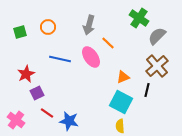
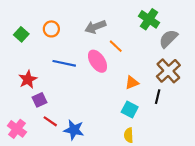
gray arrow: (89, 25) -> (95, 27), turned 54
green square: (20, 32) -> (21, 34), turned -32
cyan square: (121, 102) -> (130, 110), size x0.7

